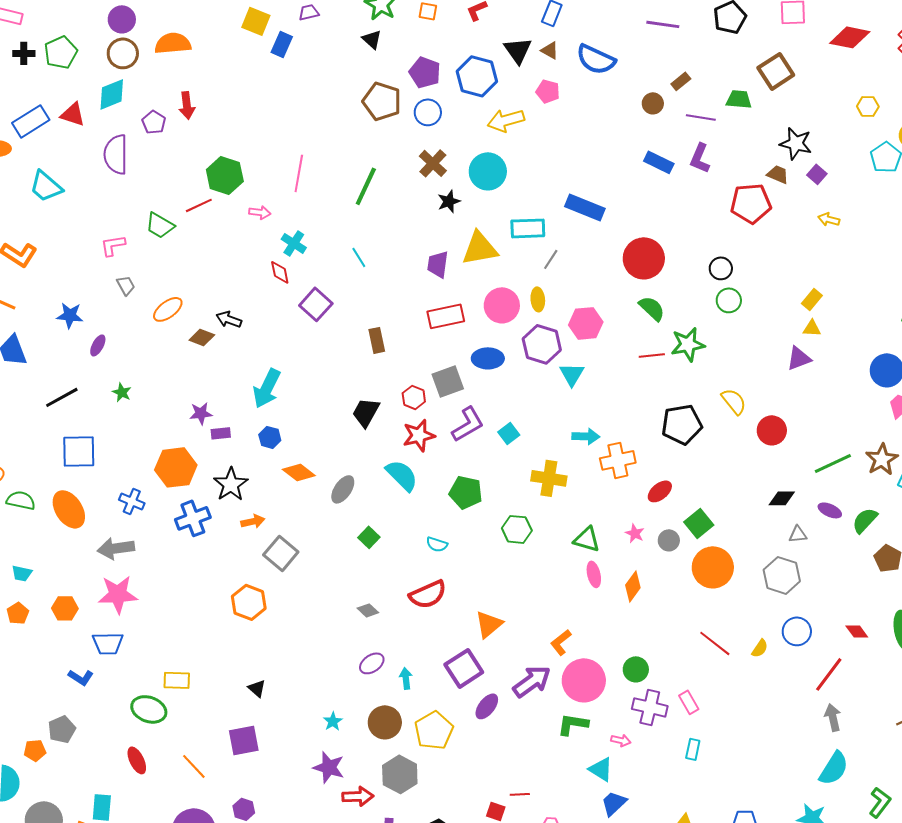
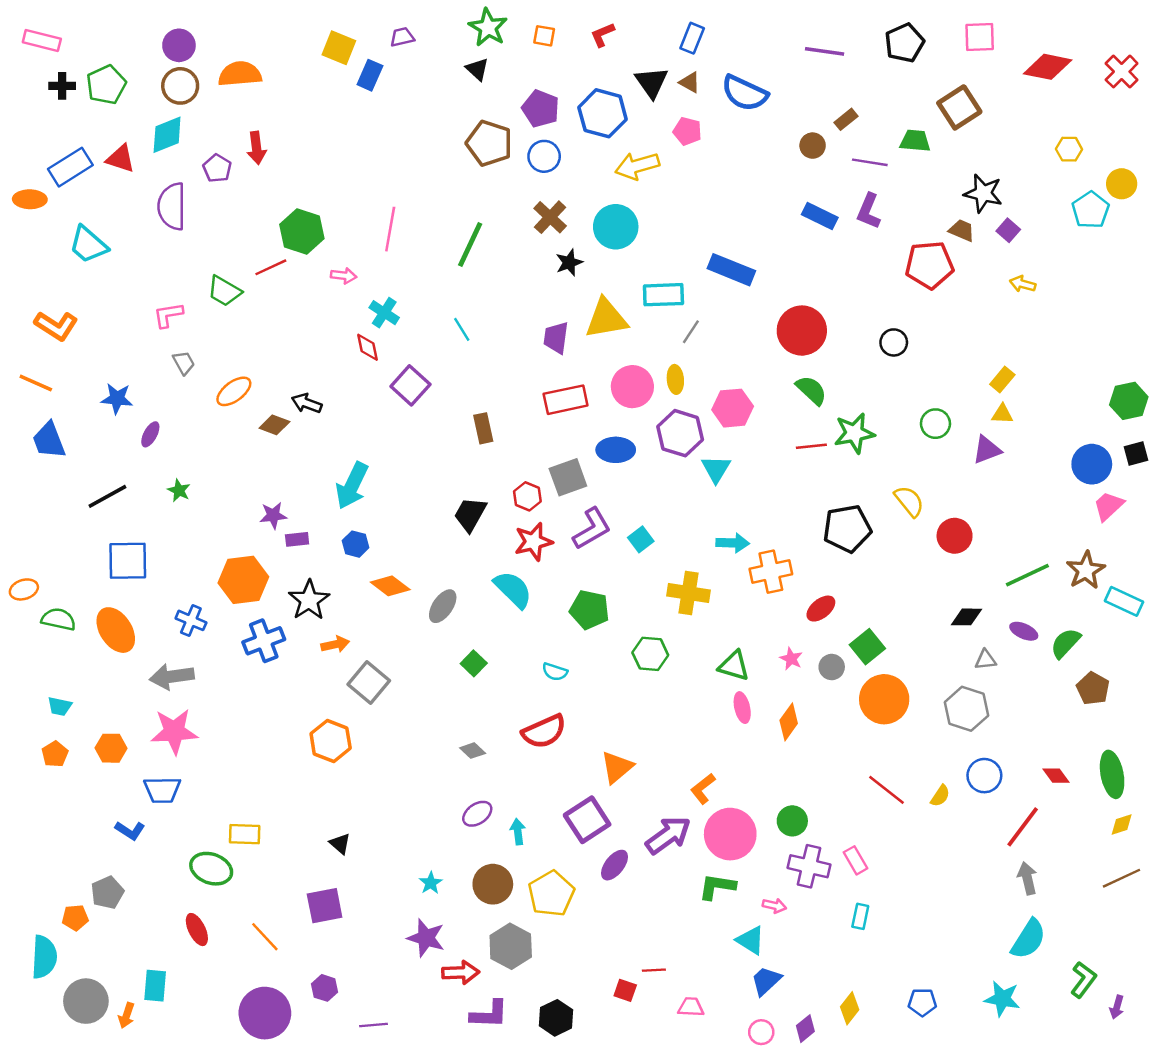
green circle: (729, 300) -> (935, 424), moved

